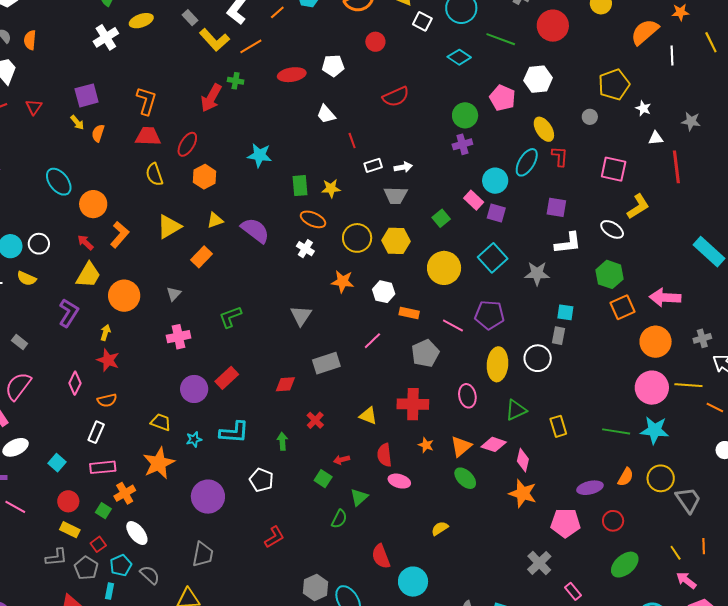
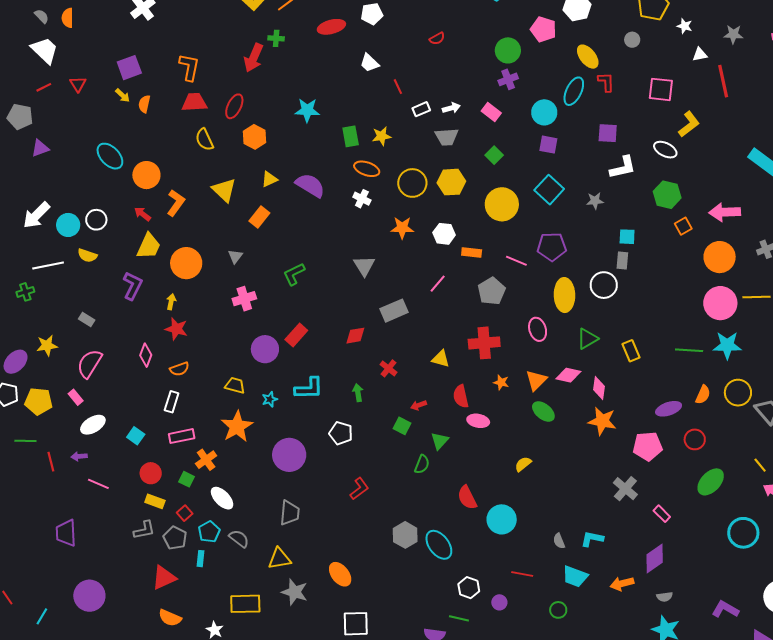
red semicircle: (396, 97) -> (437, 39), size x0.6
pink rectangle: (474, 200) -> (491, 112), moved
yellow triangle: (169, 227) -> (224, 190), turned -40
gray star: (537, 273) -> (595, 201), size x0.7
orange square: (623, 307) -> (683, 226), size x0.7

